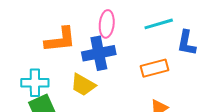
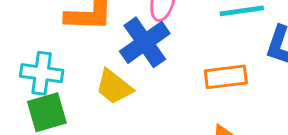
blue cross: (99, 53) -> (145, 42), turned -32

